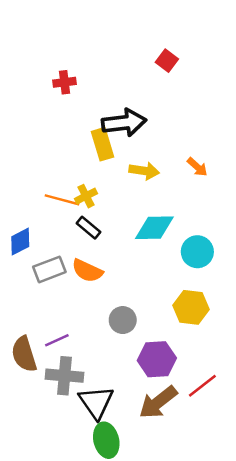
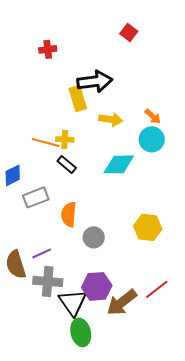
yellow cross: (86, 196) -> (65, 139), turned 30
cyan circle: (197, 252) -> (152, 139), moved
orange semicircle: (87, 271) -> (69, 214), moved, turned 70
purple hexagon: (157, 359) -> (97, 286), moved

